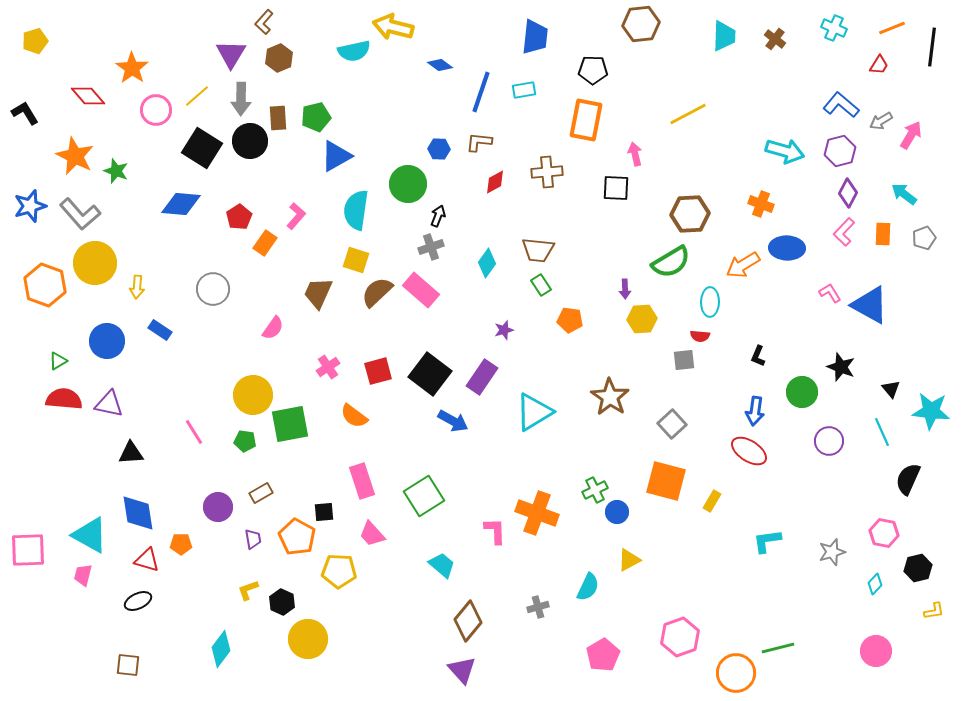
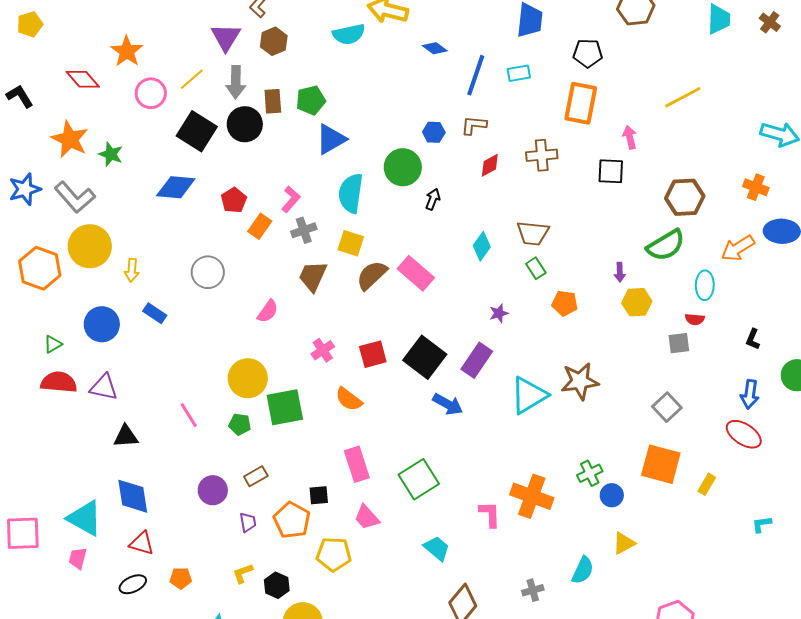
gray cross: (431, 247) -> (304, 230), moved
brown star: (610, 397) -> (580, 381), moved, turned 30
cyan L-shape: (767, 541) -> (762, 524), size x0.7
orange pentagon: (181, 544) -> (181, 578), moved

